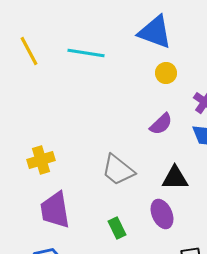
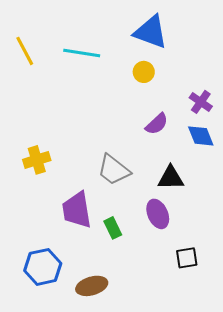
yellow circle: (166, 73) -> (144, 72), moved
purple trapezoid: (55, 210) -> (77, 210), moved

